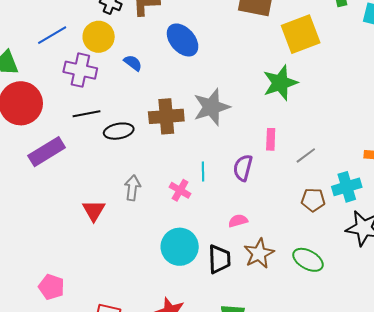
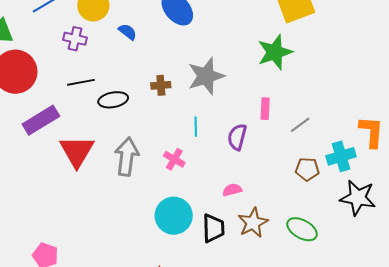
purple cross: (80, 70) -> (75, 39), size x0.7
brown cross: (166, 116) -> (161, 85), size x0.6
cyan line: (203, 171) -> (196, 127), moved
gray arrow: (132, 188) -> (127, 157), size x1.5
red triangle: (94, 210) -> (77, 151), moved, size x1.5

